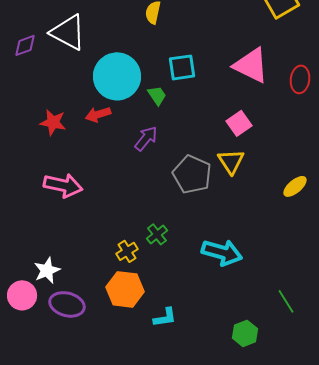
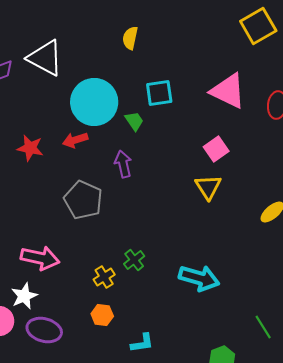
purple arrow: (146, 138) -> (123, 164), turned -52
gray pentagon: (192, 174) -> (83, 200), moved
pink arrow: (63, 185) -> (40, 258), moved
orange hexagon: (125, 289) -> (102, 315), size x0.6

